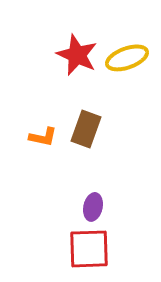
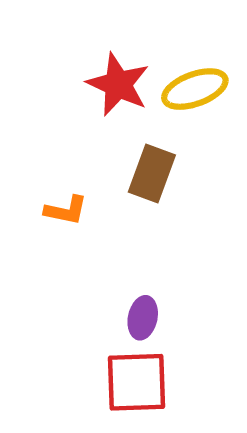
brown rectangle: (86, 129) -> (152, 173), moved

